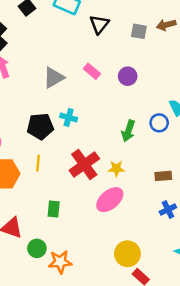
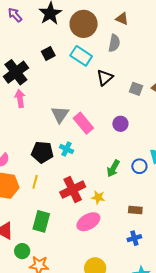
pink rectangle: (92, 71) -> (83, 123), moved, size x1.5
gray triangle: (54, 78) -> (60, 114), turned -36
green rectangle: (54, 209) -> (41, 221), size x1.5

